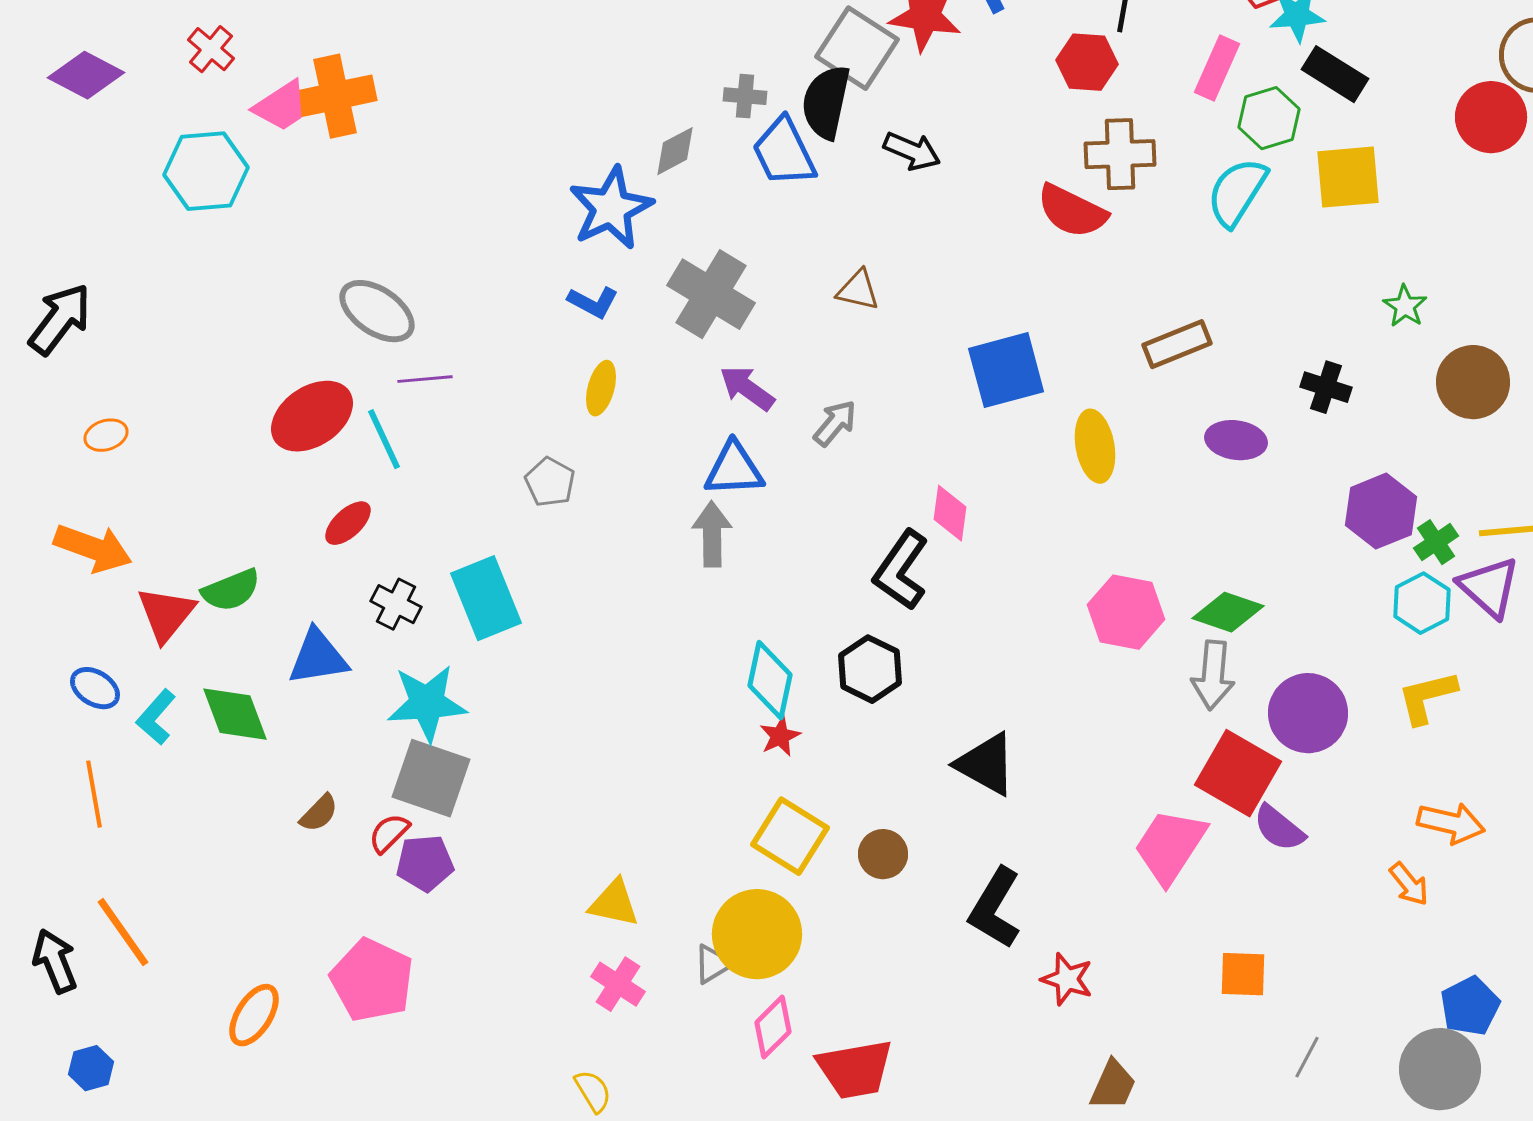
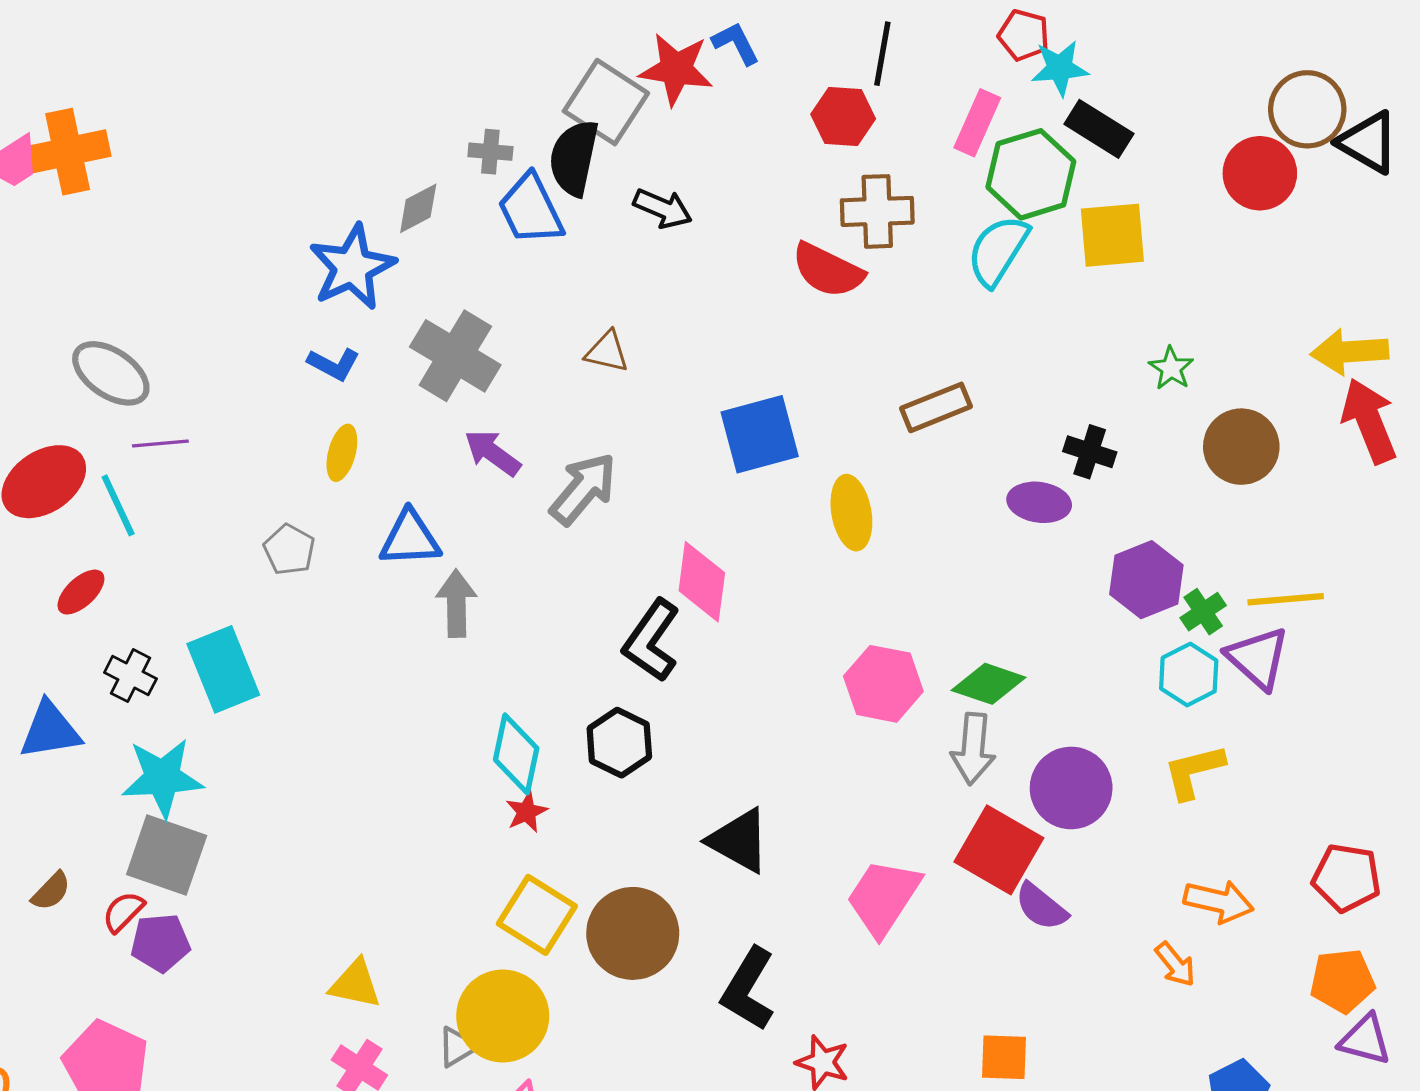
green hexagon: (1269, 118) -> (1031, 174), size x1.4
gray arrow: (835, 423) -> (583, 489), size x1.5
purple ellipse: (1236, 440) -> (1039, 502), moved
blue triangle: (734, 469) -> (410, 538), moved
pink diamond: (950, 513) -> (702, 582), size x1.4
pink trapezoid: (1170, 846) -> (883, 897), moved
brown circle: (883, 854) -> (633, 933), size x1.8

